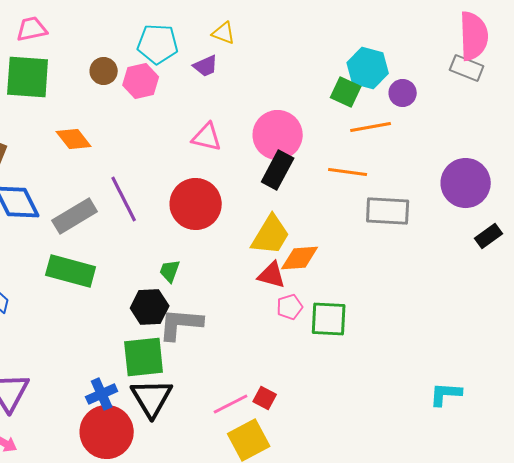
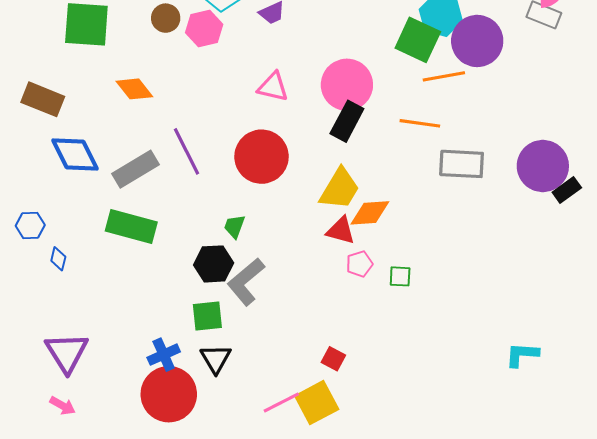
green square: (346, 92) -> (418, 40), size x1.4
purple circle: (403, 93) -> (477, 41), size x1.8
purple circle: (466, 183) -> (543, 166), moved
green square: (329, 319) -> (400, 276), size x0.6
gray L-shape: (181, 324) -> (246, 282), turned -45
green square: (144, 357) -> (207, 316), size x0.7
black triangle: (152, 398) -> (216, 359), size x0.7
pink line: (231, 404) -> (281, 403), moved

